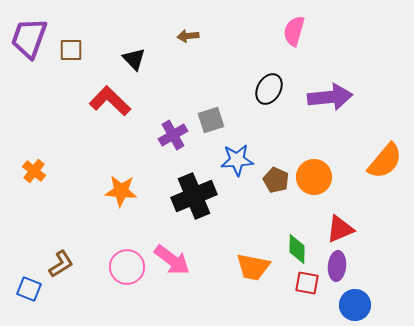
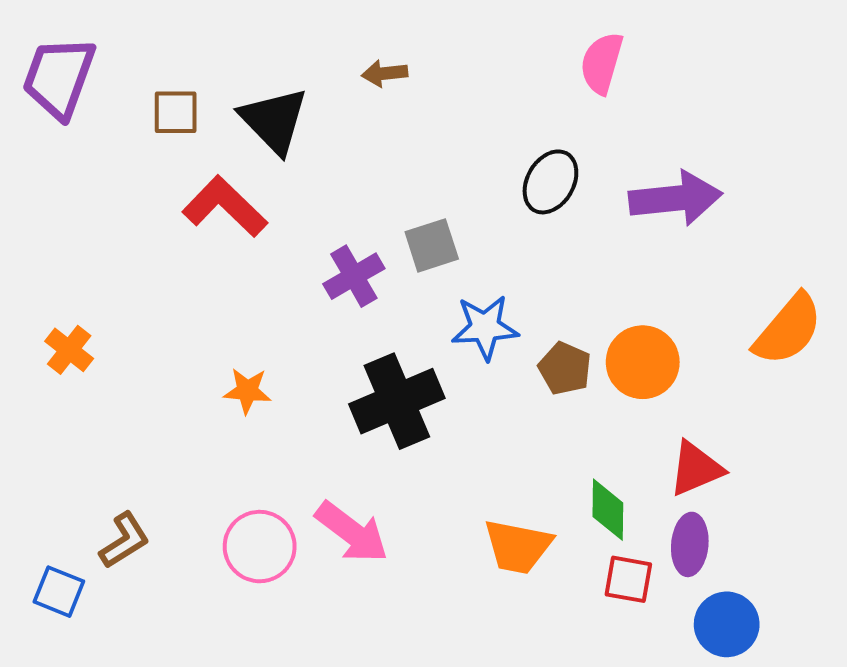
brown square: (71, 50) -> (176, 112), moved
black triangle: (134, 59) -> (274, 120), size x1.5
orange star: (121, 191) -> (247, 391), size x0.7

